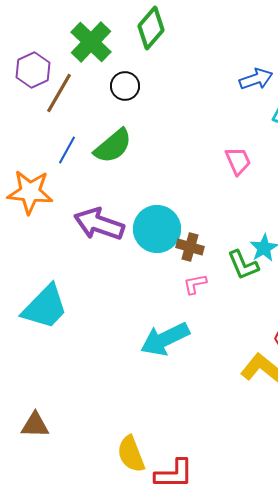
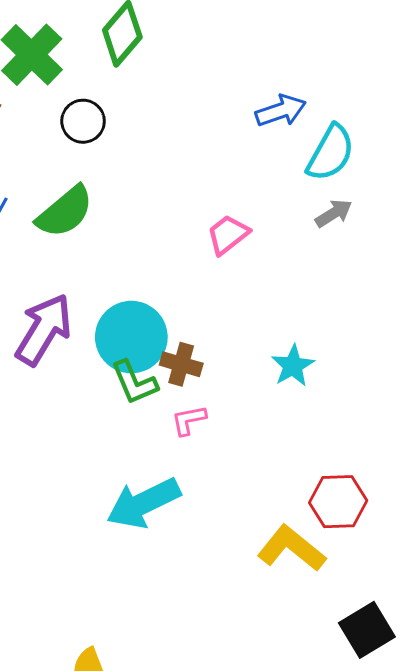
pink trapezoid: (238, 161) -> (228, 234), moved, turned -104
purple arrow: (99, 224) -> (44, 330), turned 102
green L-shape: (243, 265) -> (134, 382), moved

